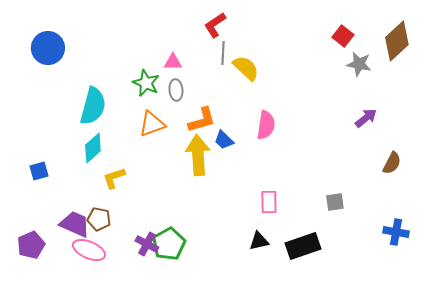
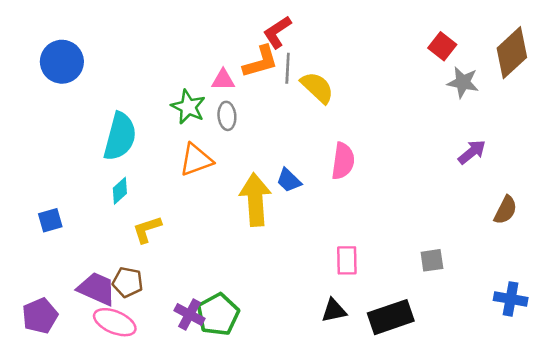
orange L-shape: (202, 120) -> (260, 62), moved
cyan diamond: (93, 148) -> (120, 191), size x0.7

